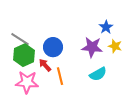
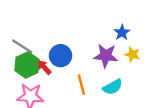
red arrow: (45, 65) -> (44, 67), moved
orange line: (60, 76) -> (81, 85), moved

